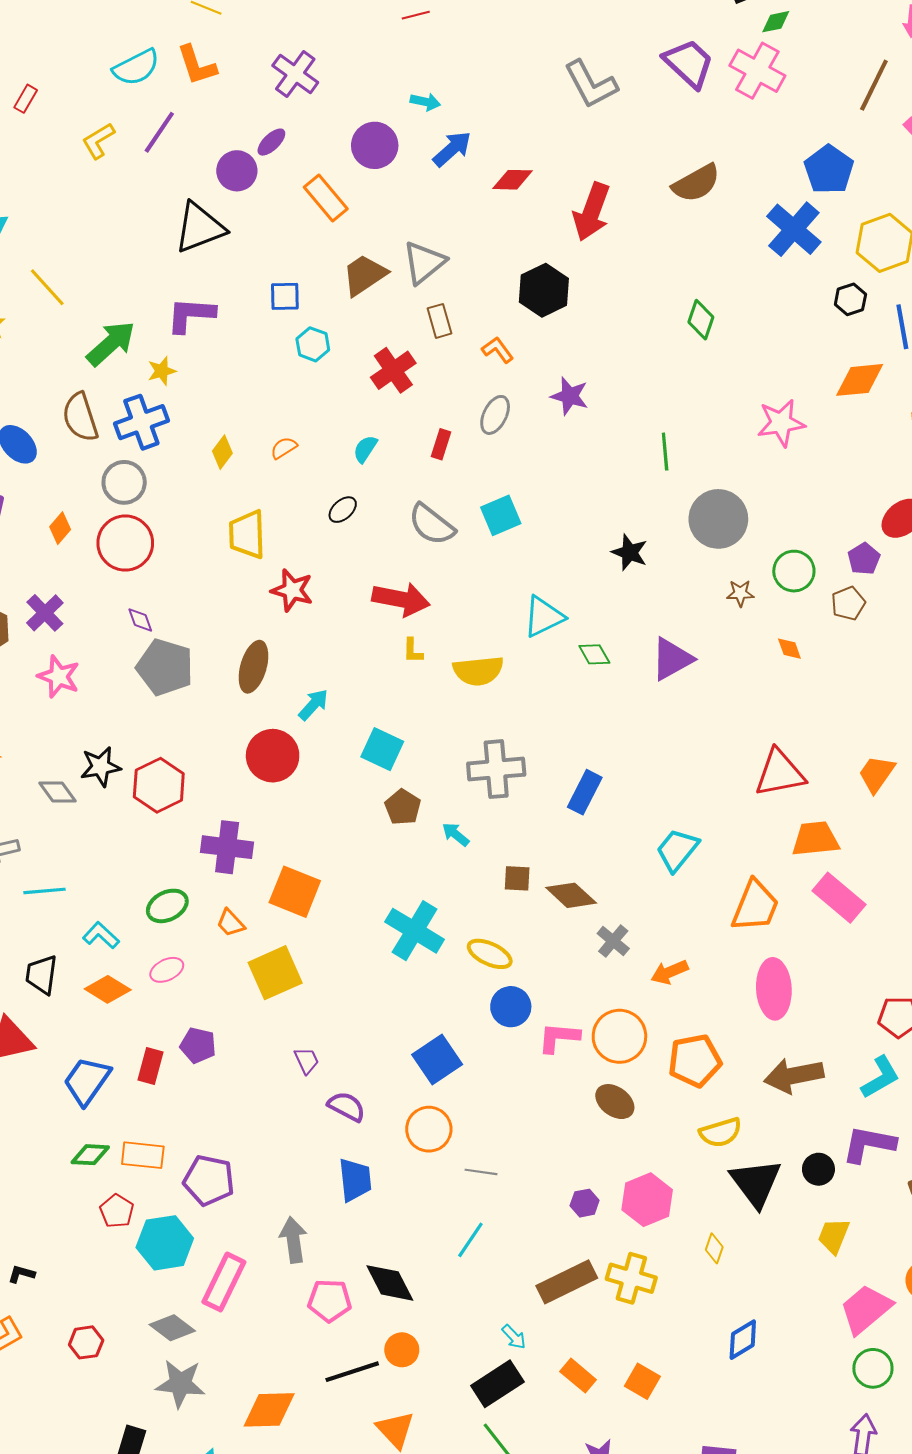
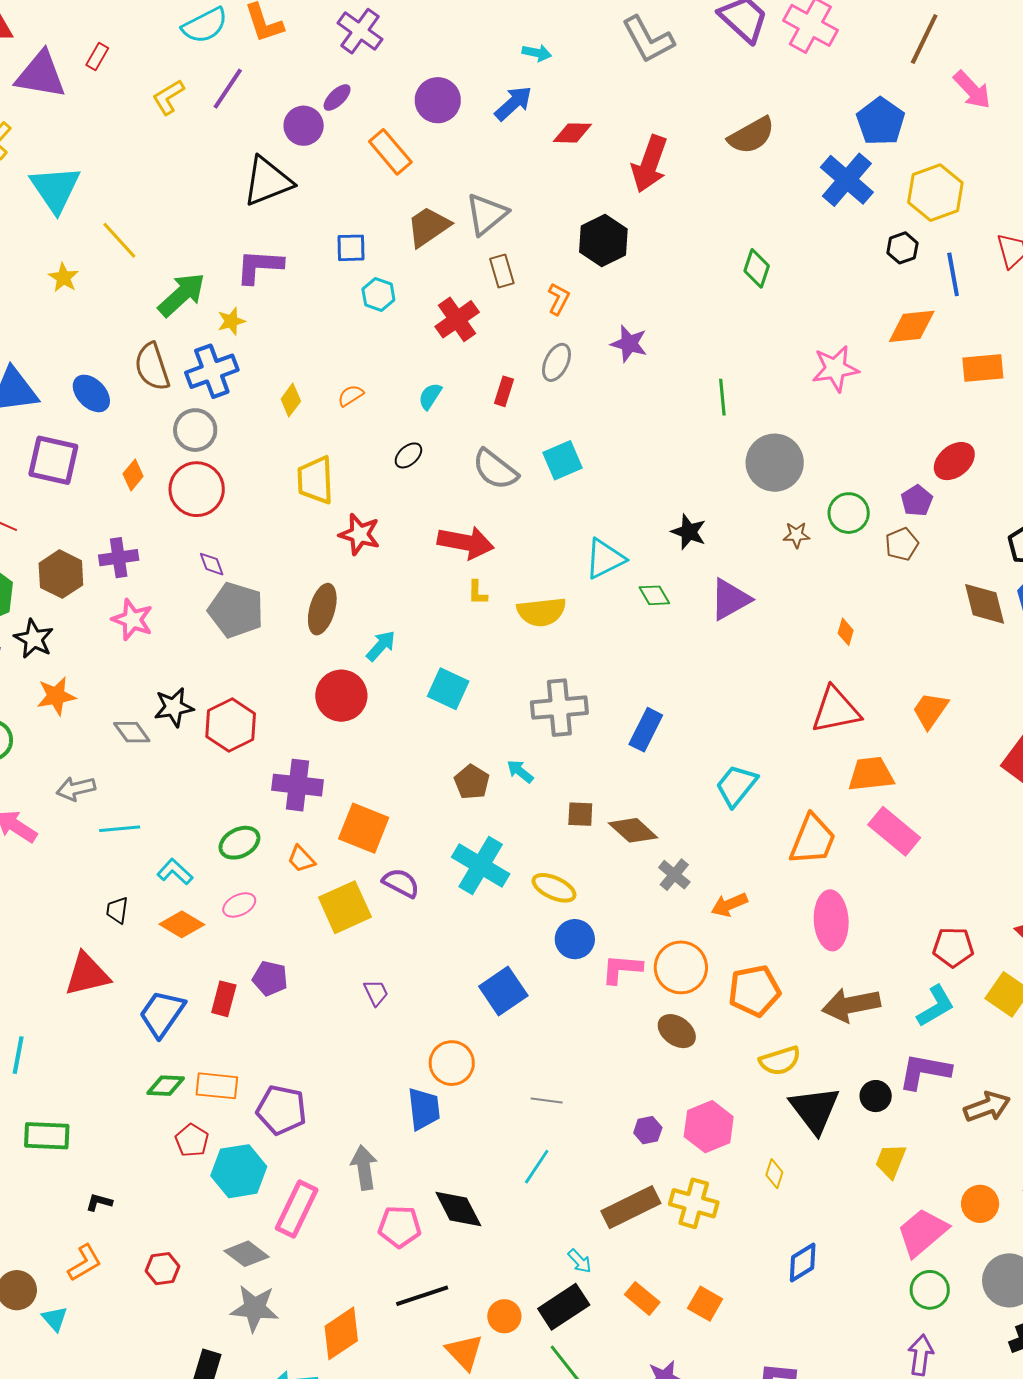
cyan arrow: (425, 102) -> (537, 53), moved
orange L-shape: (498, 350) -> (559, 299), turned 64
black star: (630, 552) -> (689, 532), moved
purple cross: (45, 613) -> (119, 558), turned 36
orange diamond: (789, 649) -> (846, 632), moved, turned 36
brown pentagon: (403, 807) -> (472, 782), moved
black trapezoid: (42, 975) -> (117, 910), size x0.7
purple semicircle: (347, 1106) -> (401, 883), moved
orange circle: (429, 1129) -> (452, 1063), moved
orange circle: (402, 1350) -> (504, 1316), moved
orange diamond: (269, 1410) -> (341, 1333), turned -32

